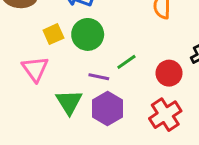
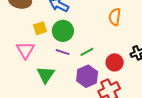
purple line: (99, 77) -> (63, 52), moved
purple hexagon: (107, 109) -> (87, 76), moved

